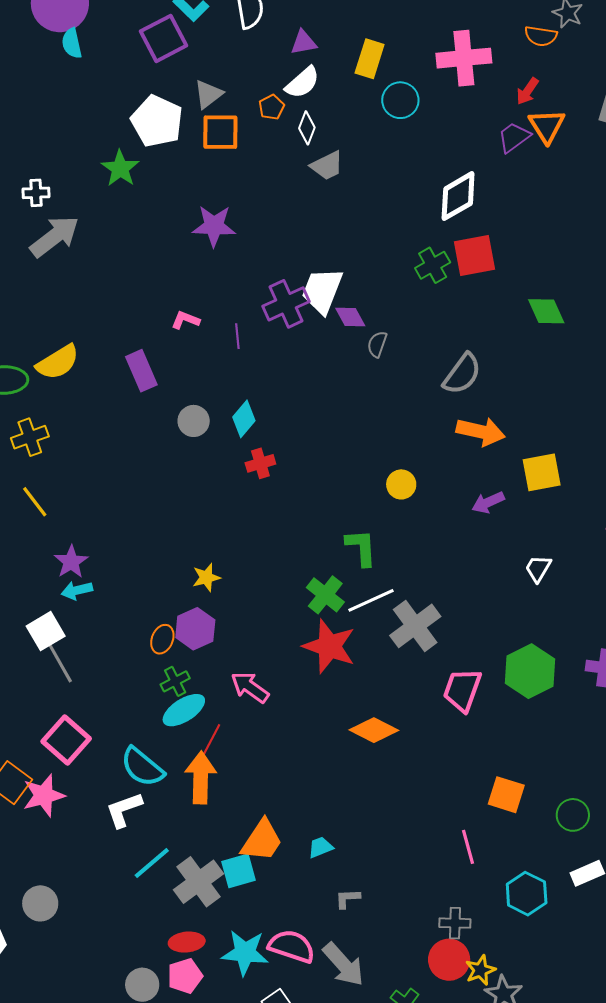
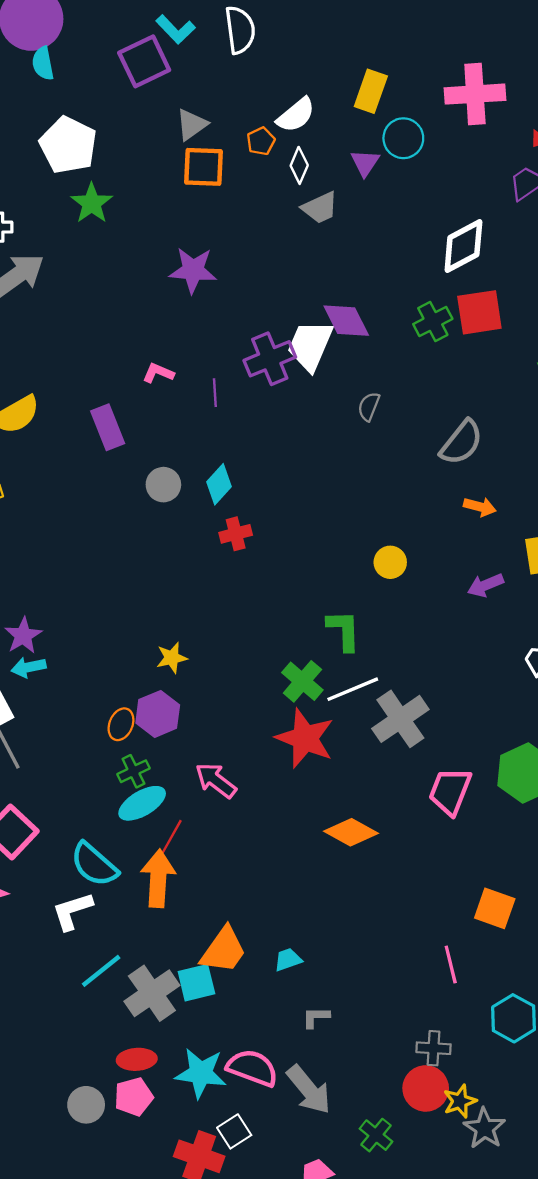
purple triangle: (304, 42) -> (365, 163), moved, turned -48
white pentagon: (157, 121) -> (68, 145), moved
purple diamond: (350, 317) -> (346, 321), moved, size x1.4
orange arrow: (481, 432) -> (480, 507), size x0.6

